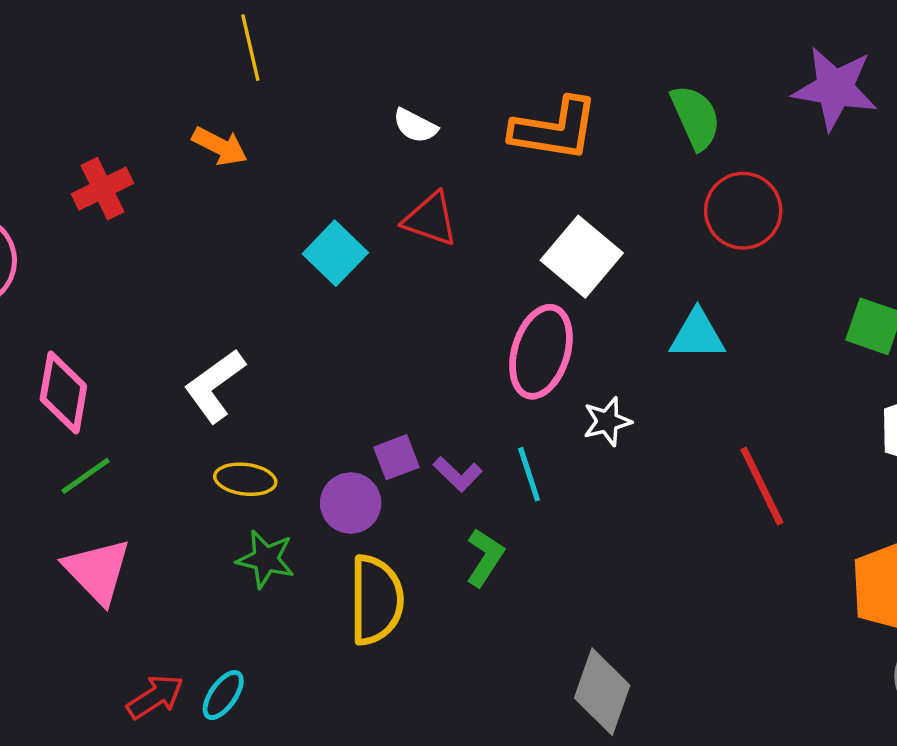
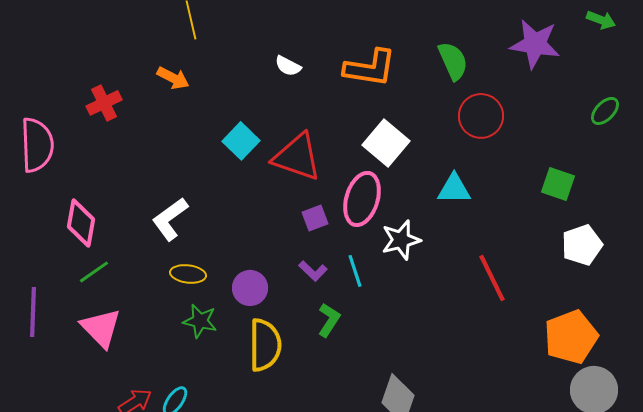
red triangle: (430, 219) -> (297, 157), moved, size x1.5
white star: (607, 421) -> (401, 240), size x1.4
purple square: (396, 457) -> (315, 218), moved

